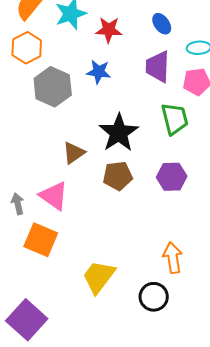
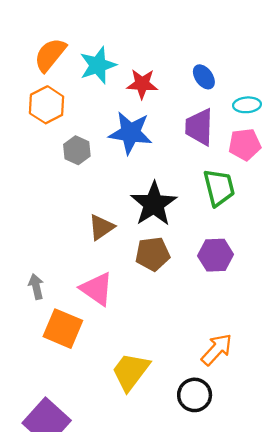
blue star: (99, 72) -> (130, 133), size x1.5
gray hexagon: (53, 87) -> (77, 150), size x0.6
pink triangle: (54, 196) -> (97, 289), moved
orange arrow: (173, 258) -> (217, 349), turned 52

